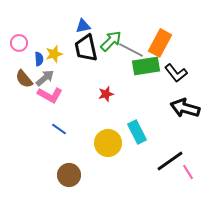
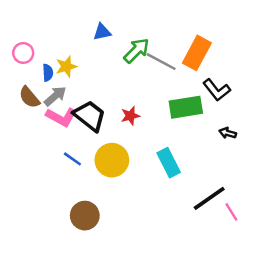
black trapezoid: (86, 48) -> (90, 116), moved, turned 140
green rectangle: (146, 66) -> (186, 107), moved
black arrow: (185, 108) -> (228, 133), size x0.5
yellow circle: (108, 143) -> (112, 160), moved

